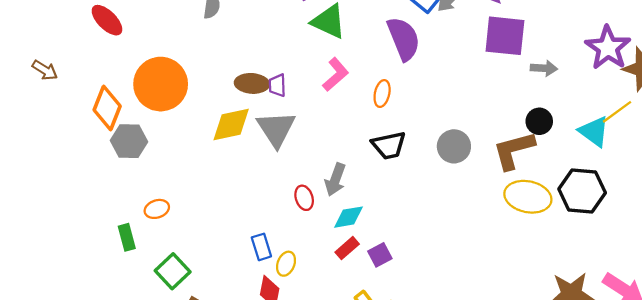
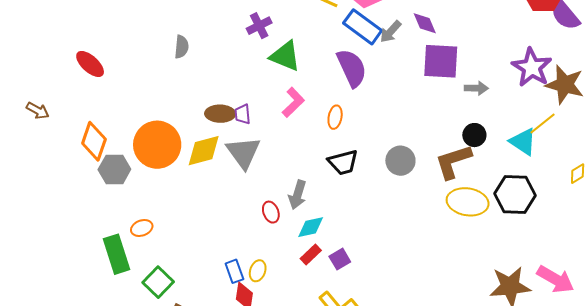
orange circle: (161, 84) -> (157, 145), moved
green rectangle: (127, 237) -> (116, 254), size x1.6
blue rectangle: (261, 247) -> (234, 271), moved

